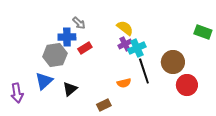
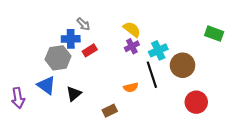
cyan cross: (137, 48) -> (158, 50), moved
blue triangle: (44, 81) -> (46, 85), turned -42
red circle: (187, 85) -> (196, 102), moved

